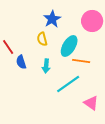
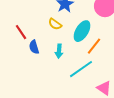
yellow semicircle: (42, 39) -> (55, 24), turned -40
orange line: (81, 61) -> (94, 46), turned -60

